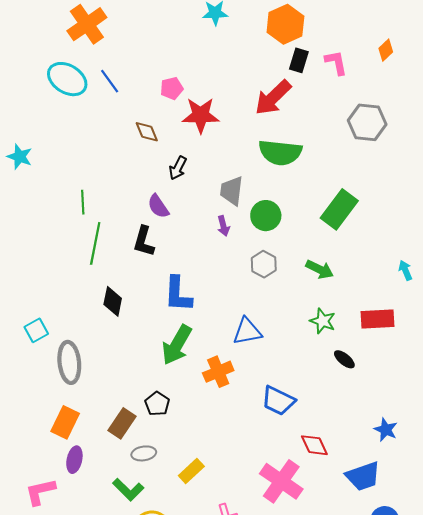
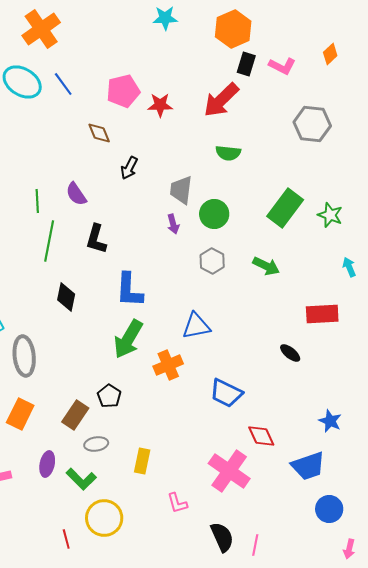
pink L-shape: (336, 62) -> (282, 66), turned 128
pink pentagon: (172, 88) -> (123, 91), size x1.5
red star: (201, 115) -> (160, 105), moved, size x0.7
green semicircle: (280, 152) -> (228, 153), size x0.6
purple semicircle: (158, 206) -> (76, 194), moved
green star: (323, 321) -> (330, 215), moved
purple ellipse: (74, 460) -> (47, 464), moved
yellow rectangle: (191, 471) -> (142, 461), turned -35

